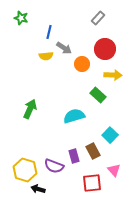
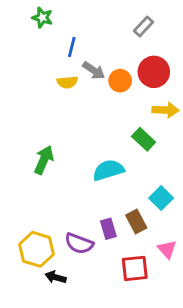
green star: (21, 18) -> (42, 18), moved
orange circle: (82, 64) -> (120, 81), moved

